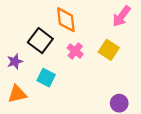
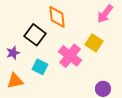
pink cross: (75, 51) -> (70, 56), moved, size x1.6

